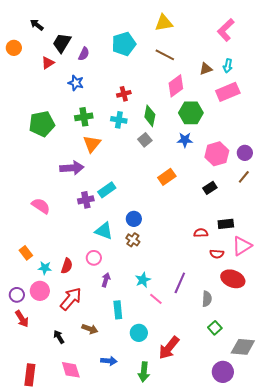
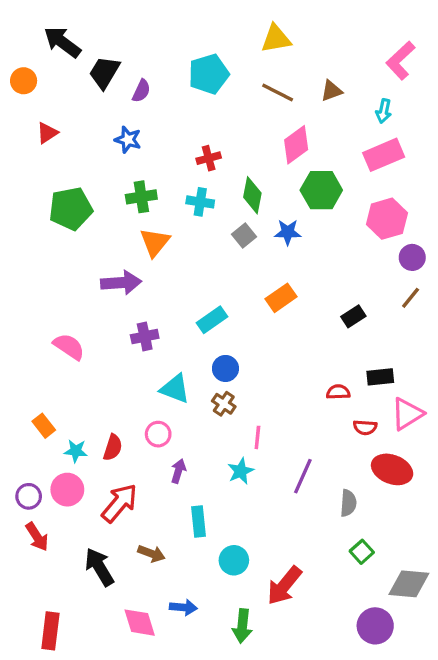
black arrow: (37, 25) -> (62, 42), size x1.6
pink L-shape: (226, 30) -> (400, 61), moved
red triangle: (48, 63) -> (47, 133), moved
brown triangle: (206, 69) -> (331, 91), moved
blue star: (185, 140) -> (288, 232), moved
pink hexagon: (217, 154) -> (387, 219), moved
cyan rectangle: (107, 190) -> (212, 320), moved
pink line: (156, 299) -> (257, 437), moved, turned 56
black arrow: (59, 337) -> (99, 567), size x1.6
pink diamond: (71, 370) -> (140, 623), moved

